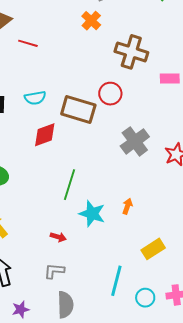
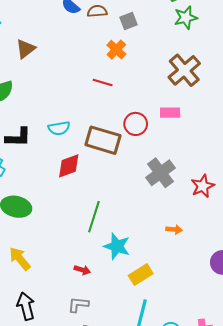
red line: (28, 43) -> (103, 83), moved
brown cross: (131, 52) -> (184, 70), moved, turned 32
pink rectangle: (170, 78) -> (170, 113), moved
orange arrow: (127, 206) -> (174, 229), moved, turned 77
yellow rectangle: (153, 249) -> (141, 275), moved

